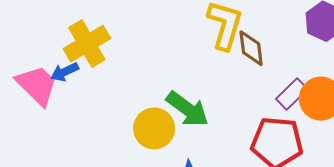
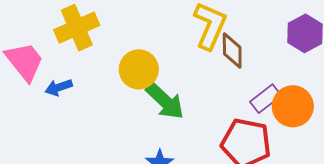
blue arrow: (65, 72) -> (59, 87), moved
yellow circle: (154, 128) -> (139, 69), moved

